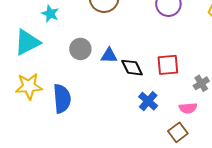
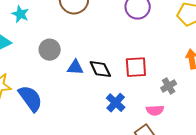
blue triangle: (109, 56) -> (75, 67), moved
blue semicircle: (62, 99) -> (30, 98), turned -32

